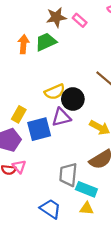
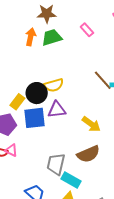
brown star: (56, 17) -> (47, 14), moved
pink rectangle: (80, 20) -> (87, 30), moved
black circle: (73, 99) -> (37, 93), moved
pink triangle: (19, 167) -> (11, 150), turned -32

